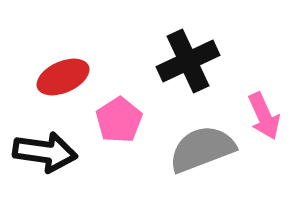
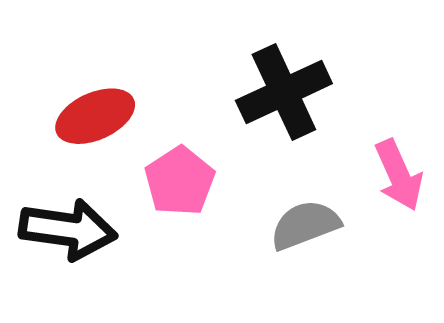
gray semicircle: (202, 149) -> (305, 225), size x0.7

